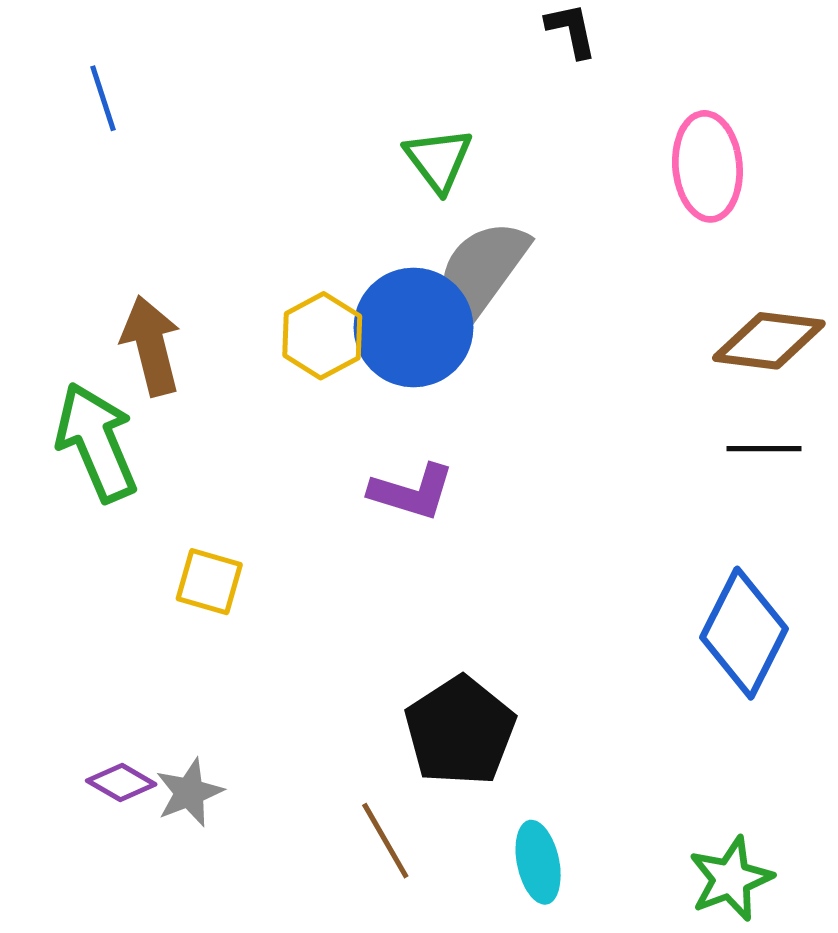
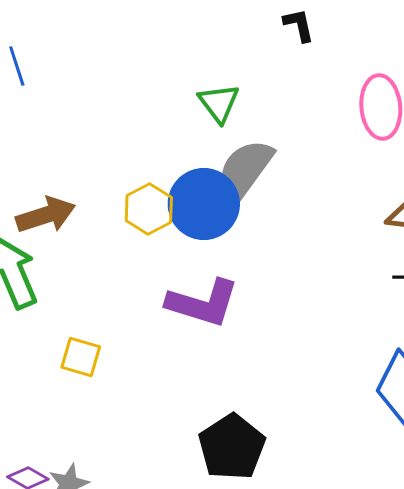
brown arrow: (151, 346) -> (46, 215), turned 86
purple L-shape: (412, 492) -> (203, 303), size x1.4

